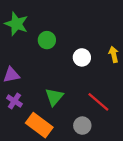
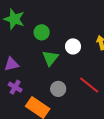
green triangle: (54, 97) -> (50, 58), moved
gray circle: (82, 126) -> (58, 89), moved

